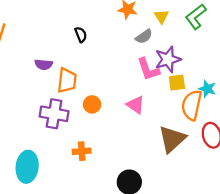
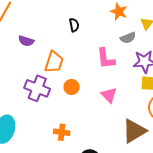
purple semicircle: (44, 64) -> (26, 41), moved
pink L-shape: (148, 69) -> (106, 58), moved
orange cross: (82, 151) -> (62, 132), moved

